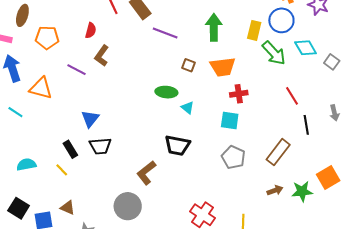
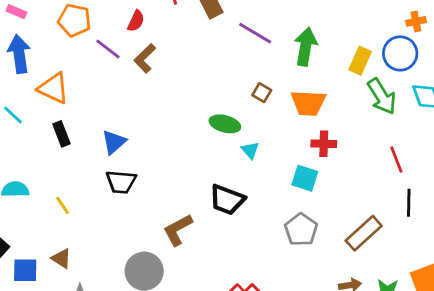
purple line: (165, 33) -> (255, 33), moved
purple line: (77, 70) -> (108, 49), moved
black rectangle: (70, 149) -> (61, 134), moved

